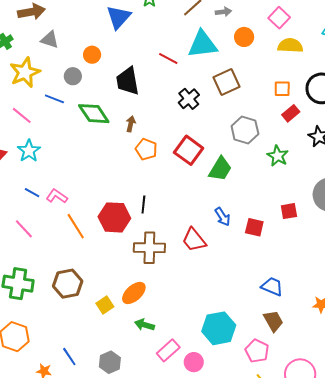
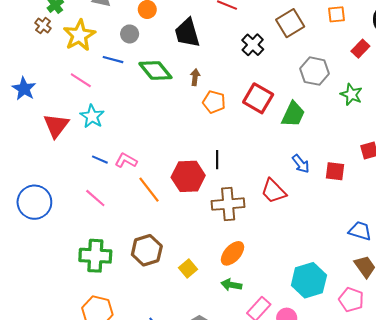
orange square: (282, 89) -> (337, 14), moved
orange ellipse: (134, 293) -> (233, 253), moved

